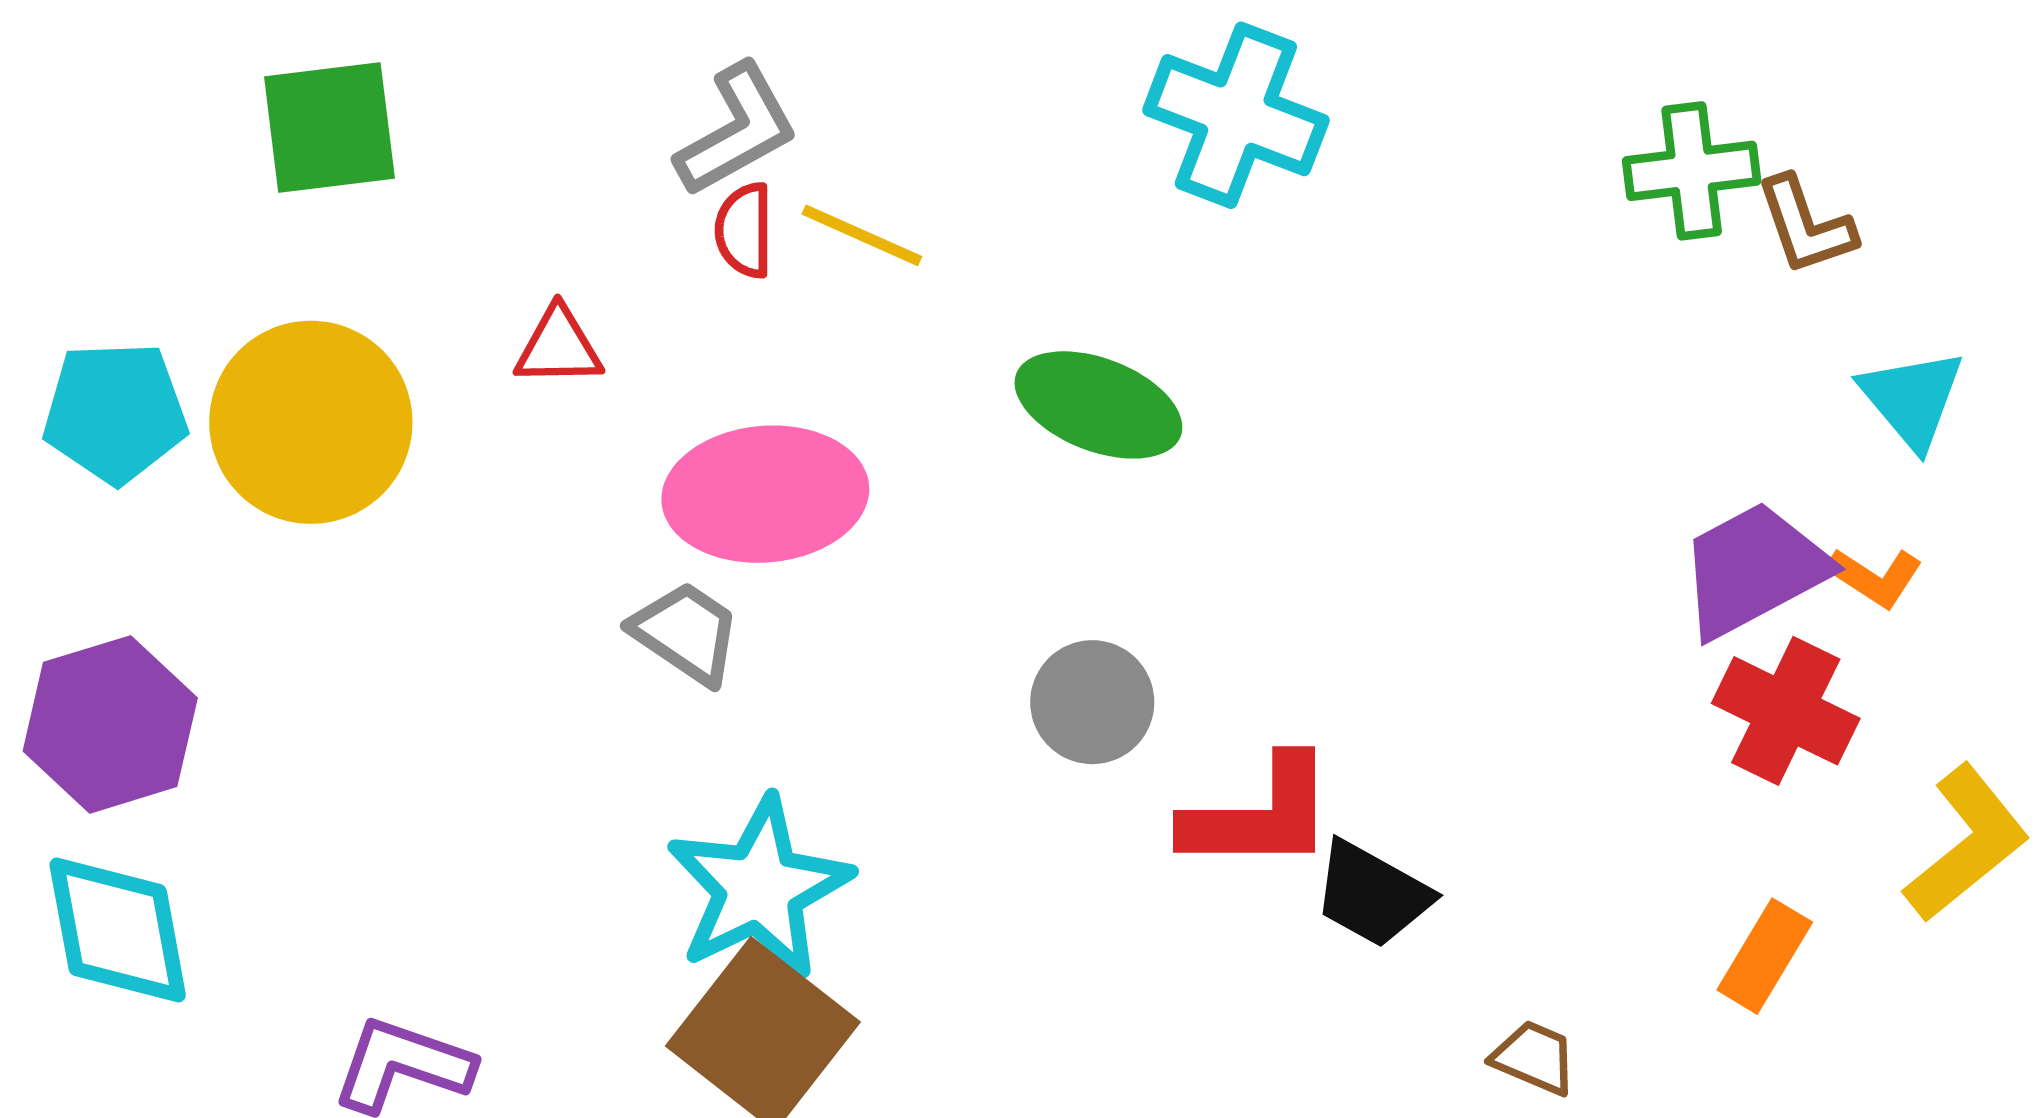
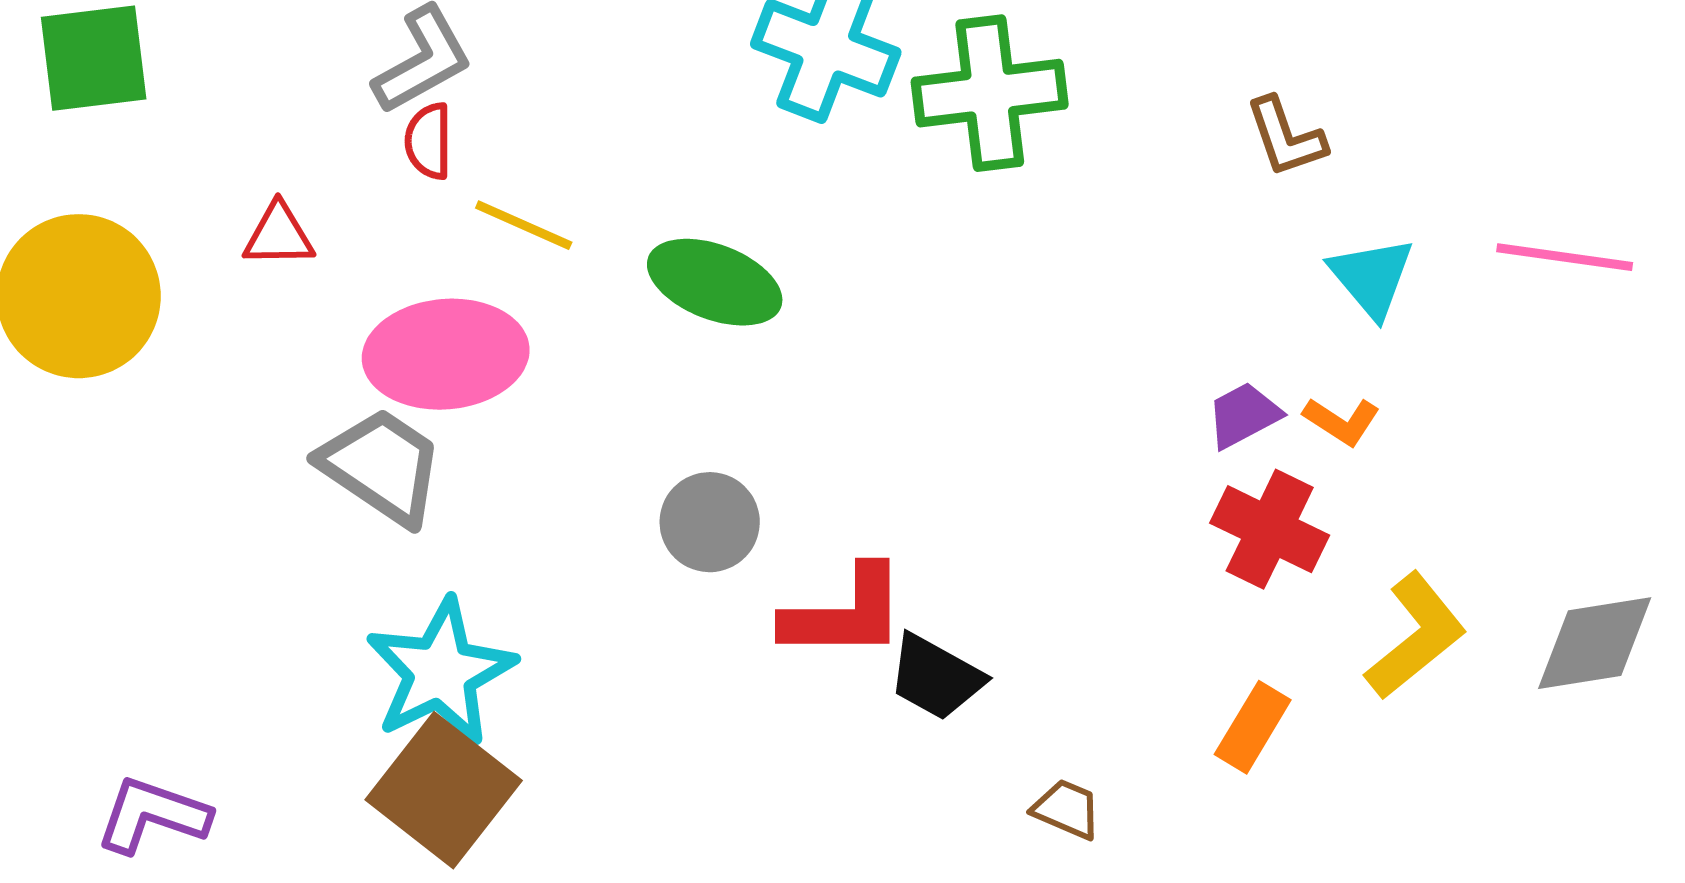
green cross: (1692, 171) -> (990, 93), moved, size x1.4
yellow line: (862, 235) -> (524, 225), moved
purple trapezoid: (1754, 570) -> (1244, 415), size x0.6
gray trapezoid: (686, 633) -> (382, 466), size x1.4

